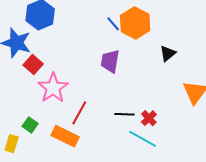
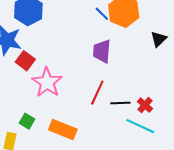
red line: (79, 113) -> (97, 93), moved

